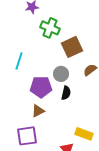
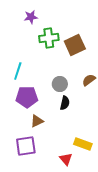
green cross: (50, 28) -> (49, 38), turned -30
brown square: (72, 47) -> (75, 45), moved
purple pentagon: (41, 87) -> (27, 97), moved

